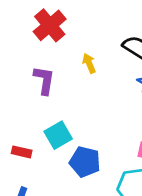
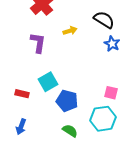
yellow arrow: (89, 63) -> (70, 31), turned 96

